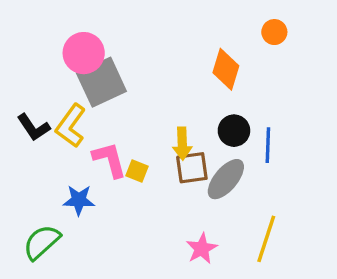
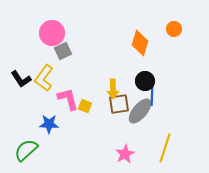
orange circle: (274, 32) -> (174, 29), moved
gray square: (101, 82) -> (63, 51), size x0.6
blue line: (268, 145) -> (152, 95), moved

